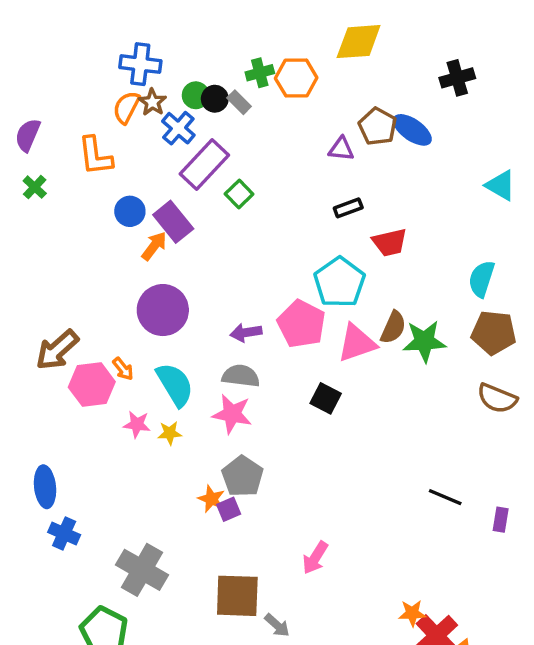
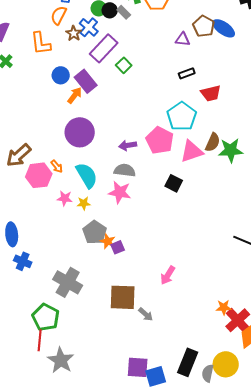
brown star: (152, 102) -> (74, 33), moved
gray pentagon: (242, 476) -> (95, 232), moved

